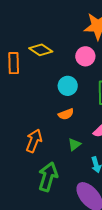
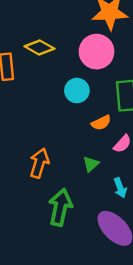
pink circle: (85, 56) -> (97, 52), size x1.4
orange semicircle: (66, 114) -> (101, 123), moved

